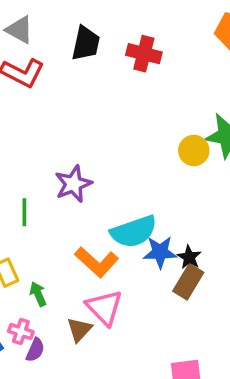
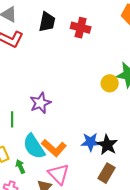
cyan semicircle: (134, 232) -> (34, 146), moved, turned 76
black star: (189, 257) -> (107, 145), size x1.5
brown rectangle: (188, 282) -> (106, 173), moved

